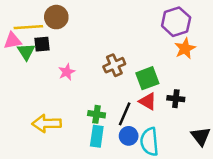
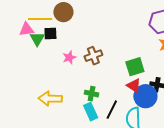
brown cross: (114, 65) -> (93, 56), moved
black line: (125, 114) -> (112, 110), moved
cyan rectangle: (97, 136) -> (91, 112), turned -36
blue circle: (129, 136) -> (145, 96), moved, size x1.5

